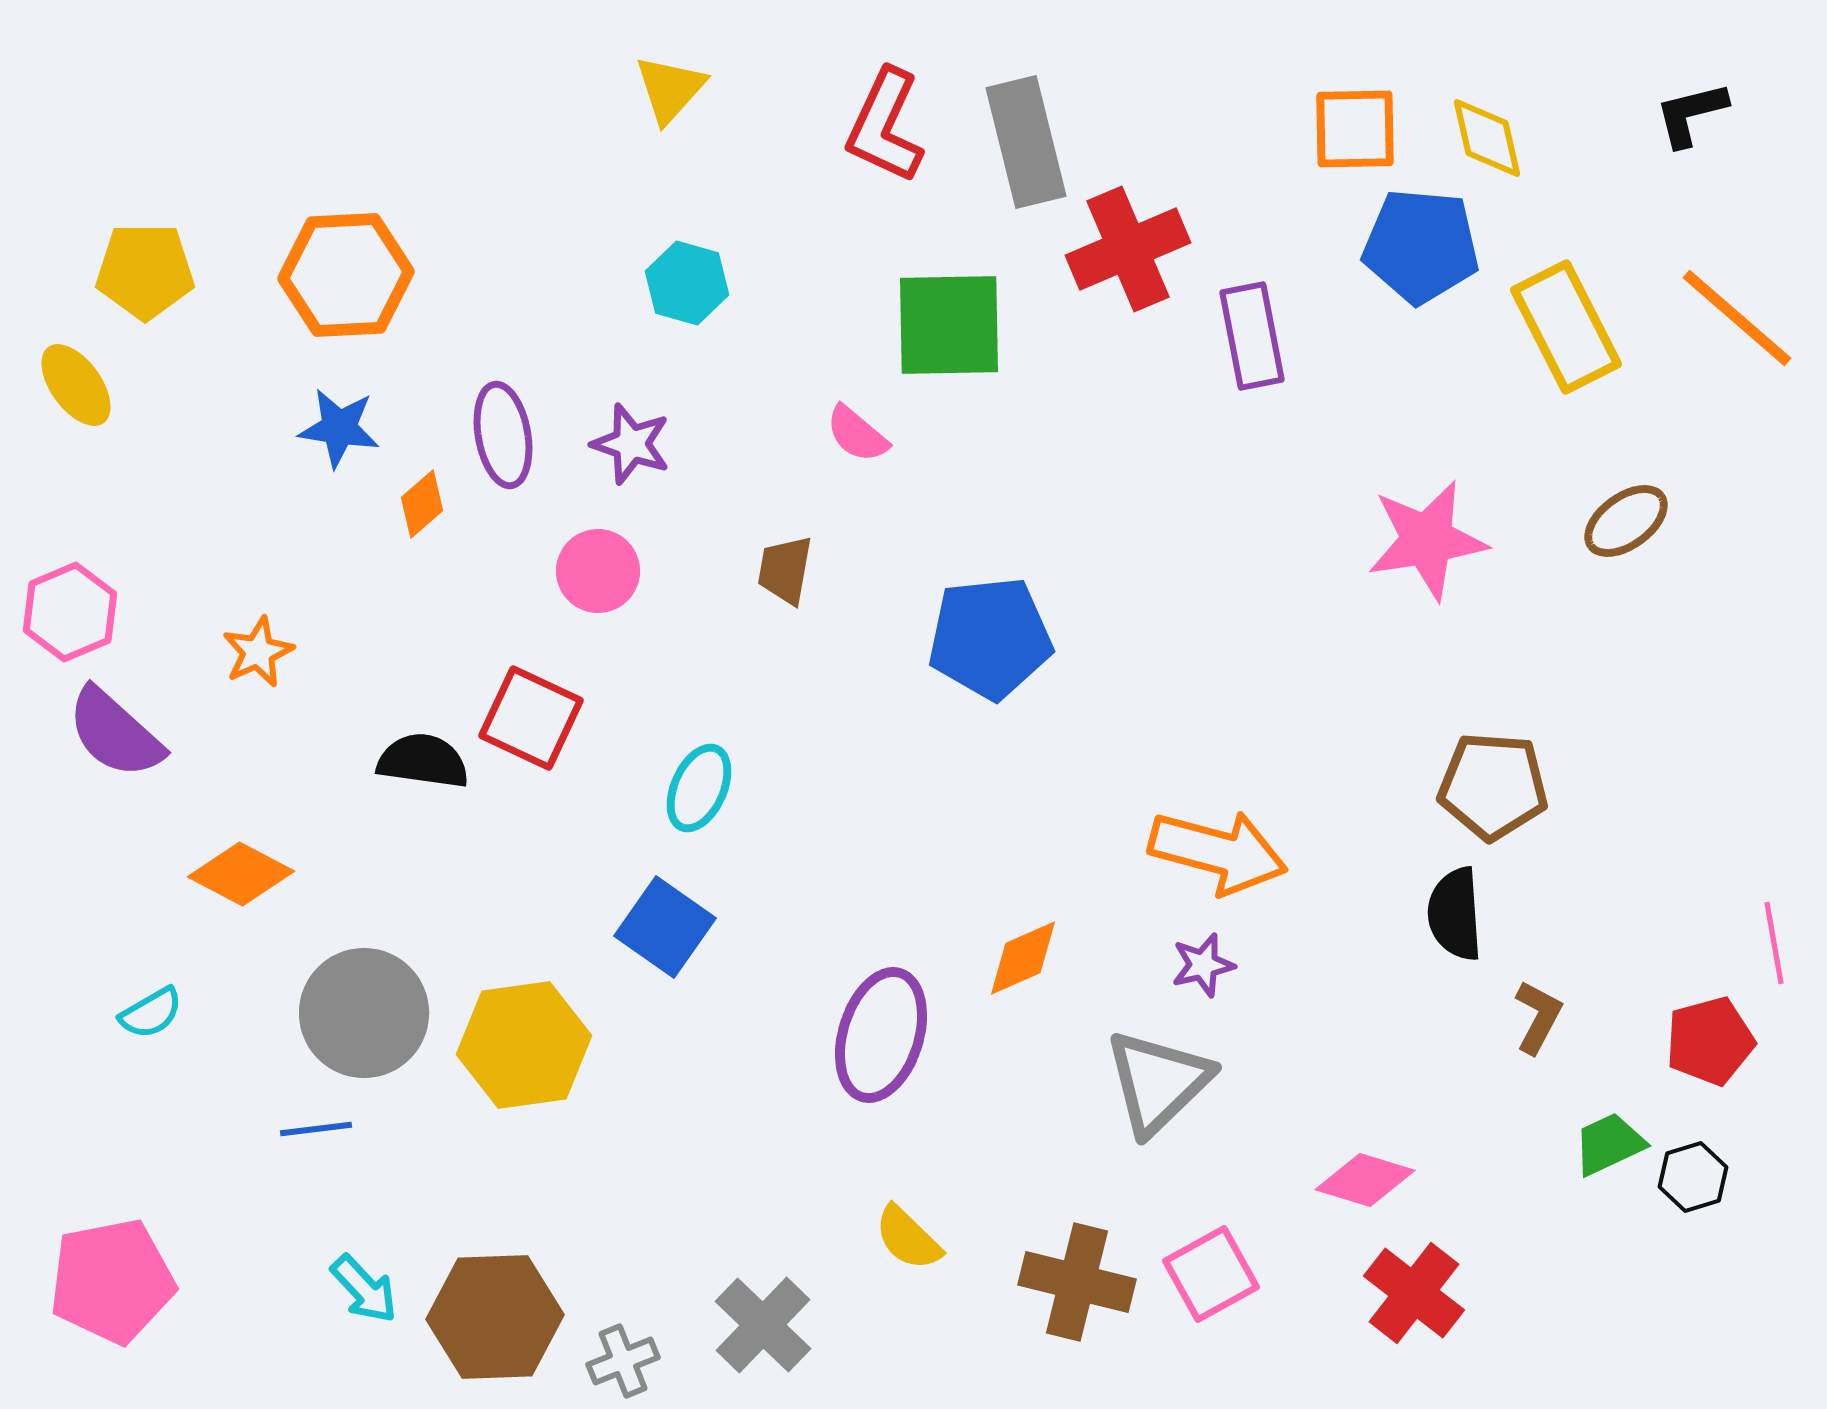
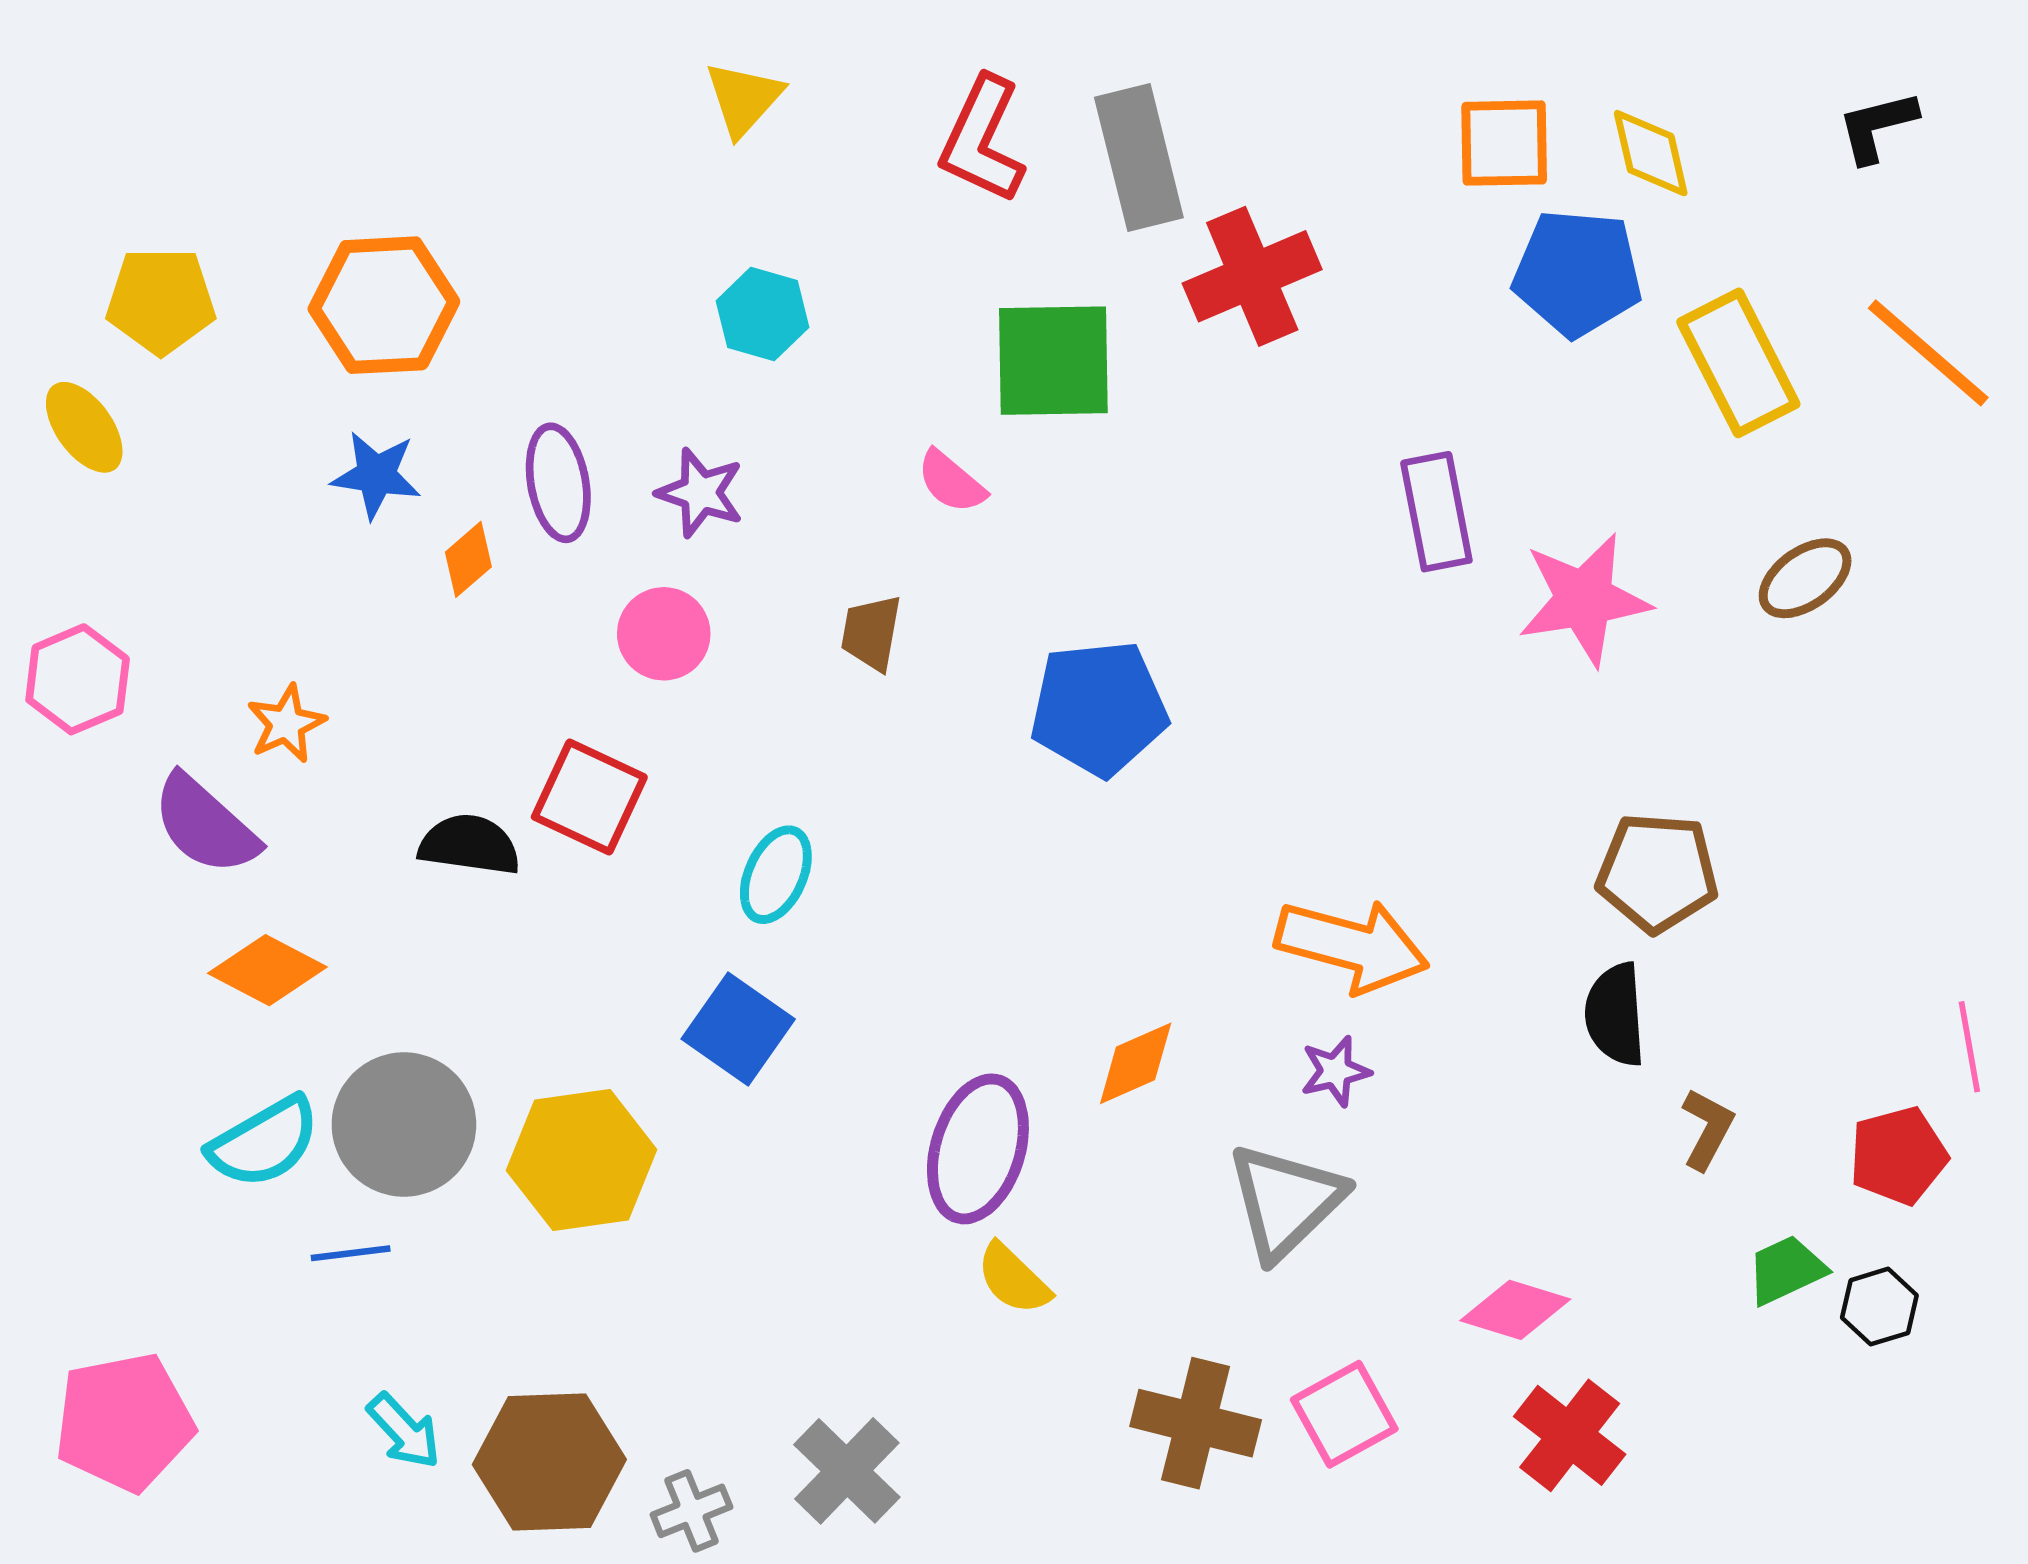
purple rectangle: (1252, 336) -> (1436, 512), moved
purple semicircle: (115, 733) -> (205, 825), moved
cyan semicircle: (151, 1013) -> (264, 1142), moved, size x1.6
yellow semicircle: (908, 1238) -> (1013, 1279), moved

